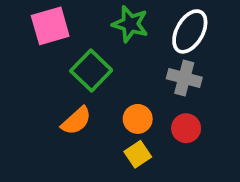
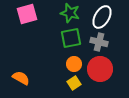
green square: (91, 71) -> (71, 38), moved, turned 35
orange semicircle: (76, 121) -> (21, 78), moved, turned -108
red circle: (186, 128) -> (100, 69), size x1.6

